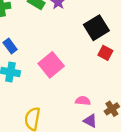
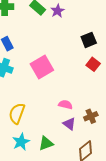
black square: (96, 28) -> (89, 40), size x0.7

